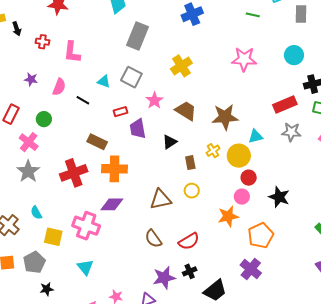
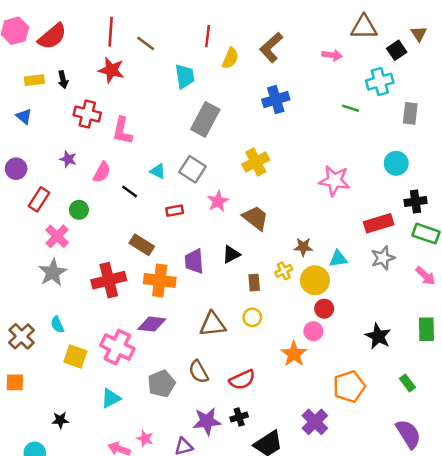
black arrow: (17, 29) -> (63, 80), moved
red cross: (42, 42) -> (87, 114), size x1.5
pink star: (244, 59) -> (334, 181), moved
brown star: (225, 117) -> (303, 247), moved, size x0.6
purple trapezoid: (138, 129) -> (194, 261), moved
gray star: (291, 132) -> (383, 258), turned -30
black star: (279, 197) -> (378, 336), moved
orange star: (228, 216) -> (294, 354), turned -30
orange pentagon: (261, 236) -> (349, 387), moved
gray pentagon: (34, 262) -> (161, 384), moved
cyan triangle: (85, 267) -> (111, 398), turned 36

